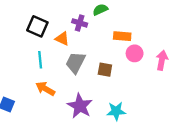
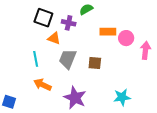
black square: (37, 26) -> (43, 18), moved
pink circle: (135, 53) -> (126, 38), moved
cyan star: (116, 111) -> (122, 97), moved

